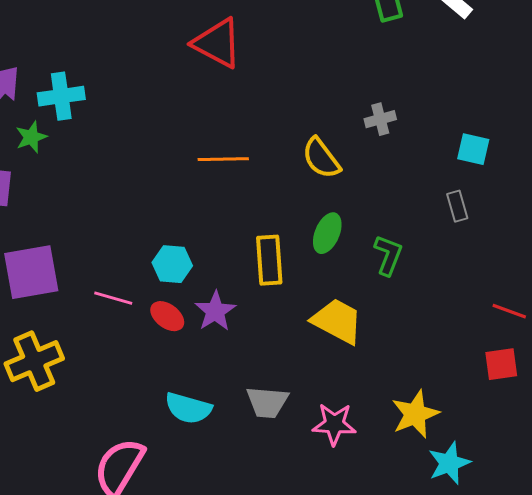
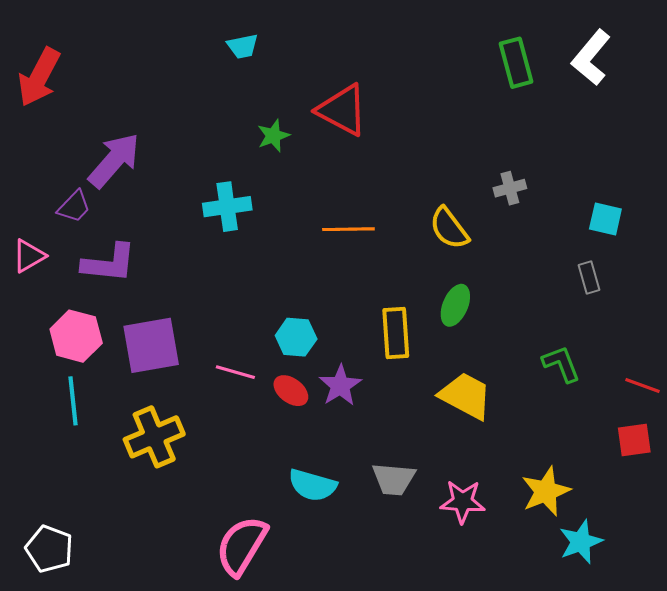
cyan cross: (61, 96) -> (227, 207), moved
green star: (31, 137) -> (273, 136), moved
green L-shape: (388, 255) -> (561, 364), moved, turned -42

